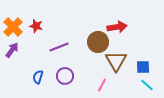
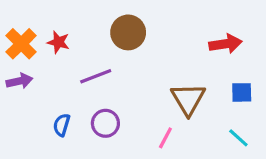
red arrow: (117, 27) -> (225, 44), moved
brown circle: (98, 42) -> (128, 32), moved
purple arrow: (12, 50) -> (19, 81), turned 42
blue square: (143, 67) -> (242, 92), moved

